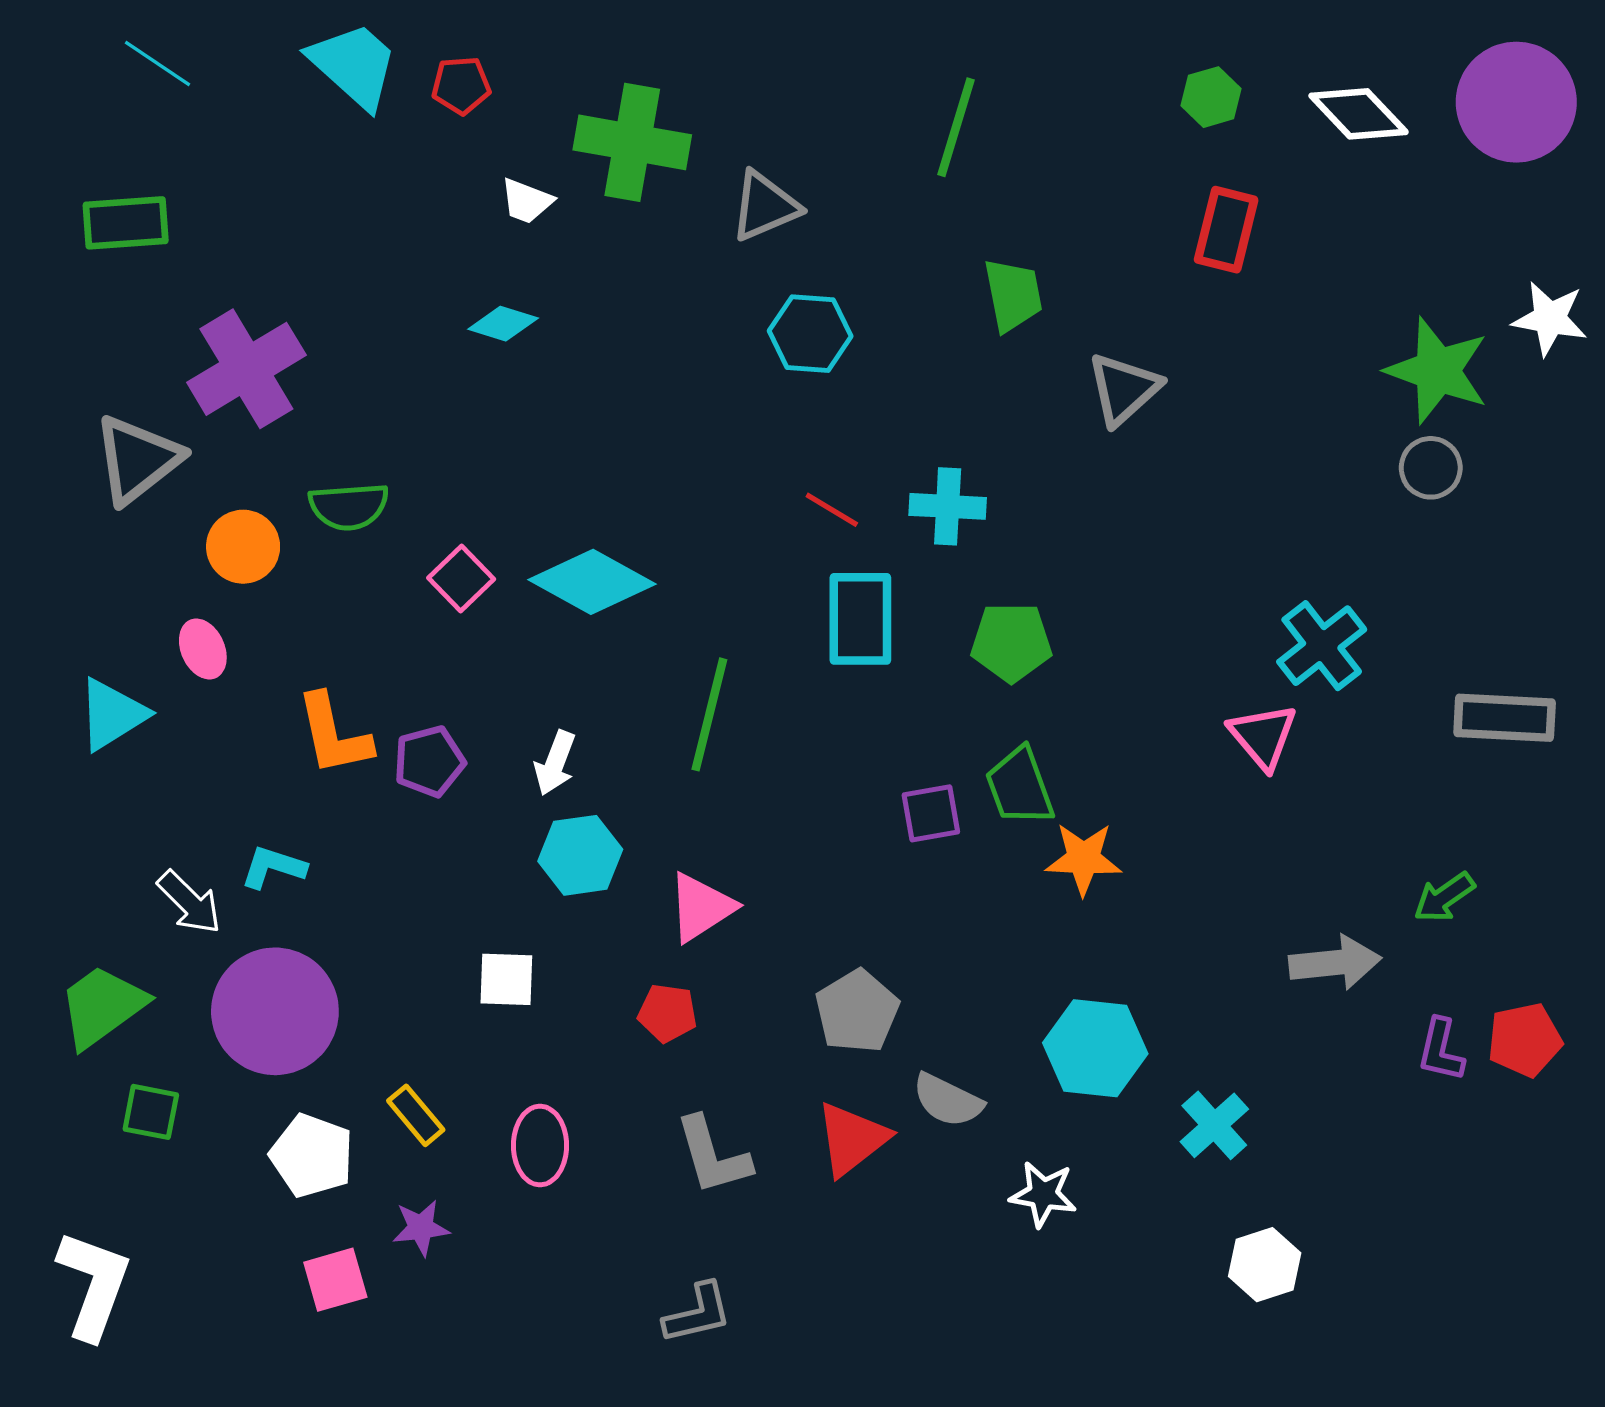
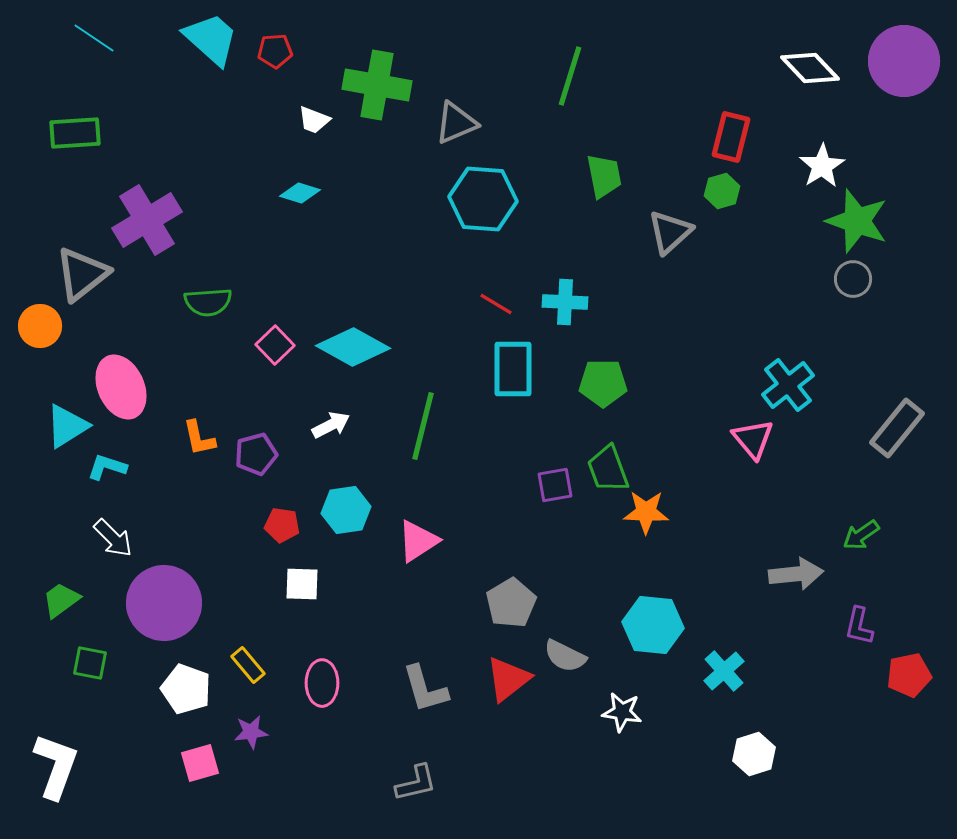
green hexagon: (1211, 97) -> (722, 191), moved
white star: (1550, 319) -> (822, 166), moved, turned 30
cyan hexagon: (810, 334) -> (483, 199), size x1.4
orange circle: (243, 547) -> (40, 326), moved
pink ellipse: (203, 649) -> (121, 387), size x1.8
gray rectangle: (1505, 718) -> (897, 428), turned -54
orange L-shape: (334, 735) -> (199, 438), size x0.7
white arrow: (555, 763) -> (331, 425), moved, turned -138
cyan L-shape: (273, 867) -> (107, 467), moved
green trapezoid: (102, 1006) -> (61, 600), size x0.7
red pentagon: (667, 1013) -> (282, 525), moved
red pentagon: (1525, 1040) -> (909, 675), moved

